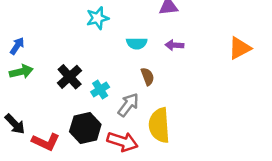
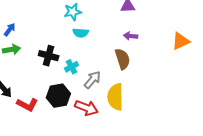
cyan semicircle: (137, 43) -> (81, 33), moved
black cross: (70, 77) -> (49, 56), turned -36
brown semicircle: (148, 77) -> (123, 59), moved, size x1.5

